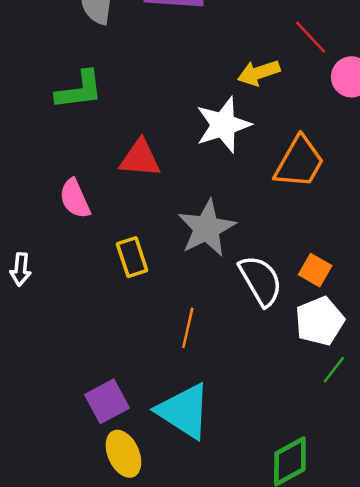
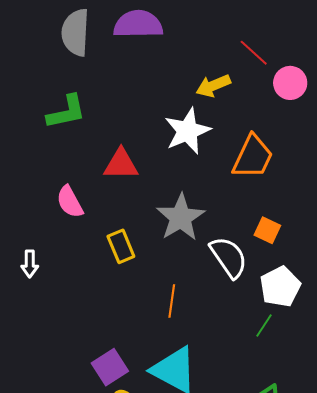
orange square: (315, 270) -> (267, 230), moved
green line: (334, 370) -> (264, 325), moved

